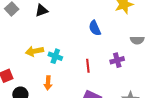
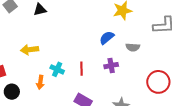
blue semicircle: (95, 28) -> (107, 38), moved, turned 70
cyan cross: (55, 56) -> (57, 69), moved

